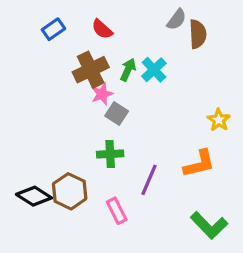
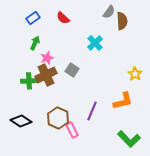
brown cross: (91, 70) -> (46, 75), moved
green arrow: (128, 70) -> (35, 43), moved
pink star: (102, 94) -> (47, 58), moved
green cross: (110, 154) -> (29, 81), moved
brown hexagon: (70, 191) -> (58, 118), moved

